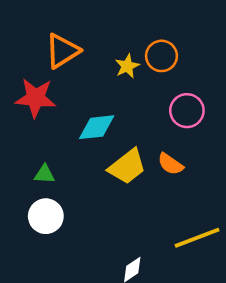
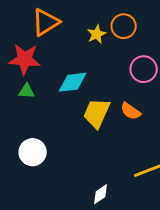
yellow trapezoid: (127, 167) -> (97, 113), turned 152
green triangle: (45, 174) -> (27, 91), moved

